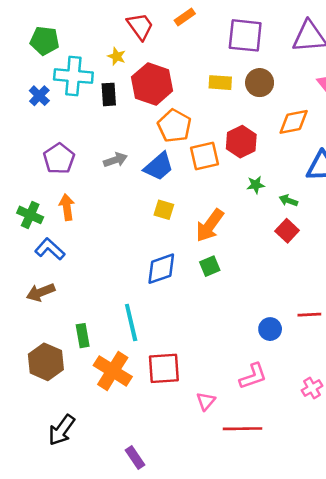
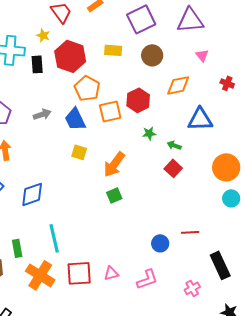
purple square: (245, 35) -> (141, 19), turned -32
yellow rectangle: (220, 83) -> (113, 50), moved
blue trapezoid: (159, 166) -> (75, 119), turned 105
blue diamond: (161, 269) -> (32, 194), moved
pink triangle: (206, 401) -> (111, 273), moved, turned 35

